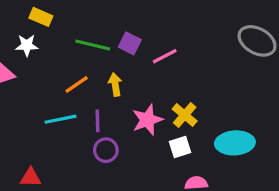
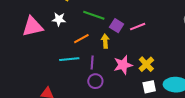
purple square: (130, 43) -> (117, 26), moved
white star: (27, 45) -> (59, 19), moved
white square: (180, 147) -> (149, 87), moved

